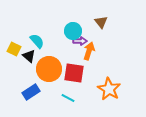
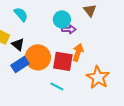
cyan semicircle: (37, 41) -> (21, 14), moved
orange arrow: (89, 51) -> (78, 52), moved
blue rectangle: (31, 92) -> (20, 64), moved

